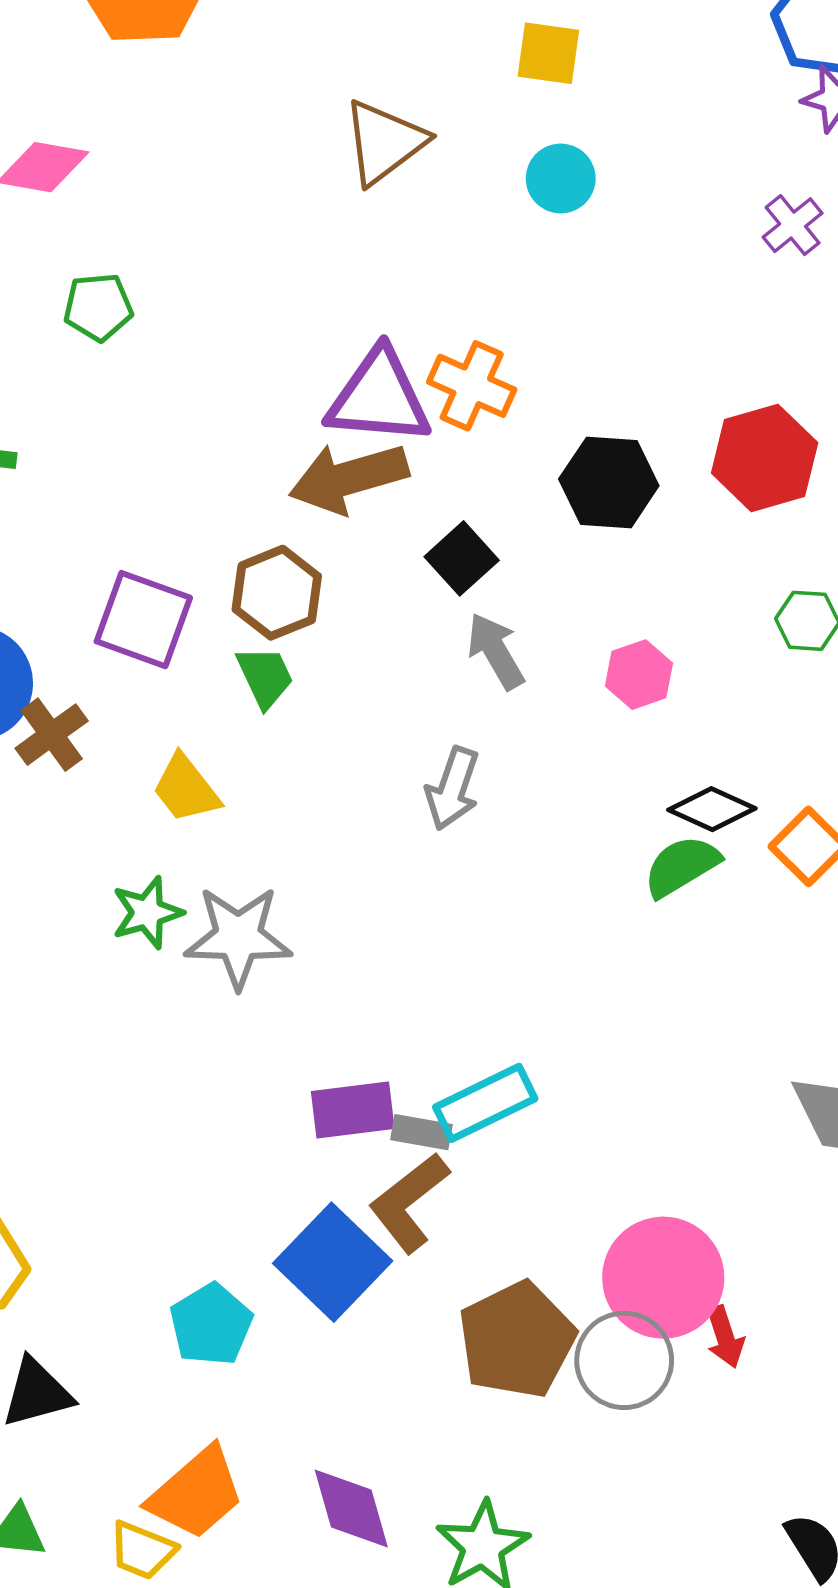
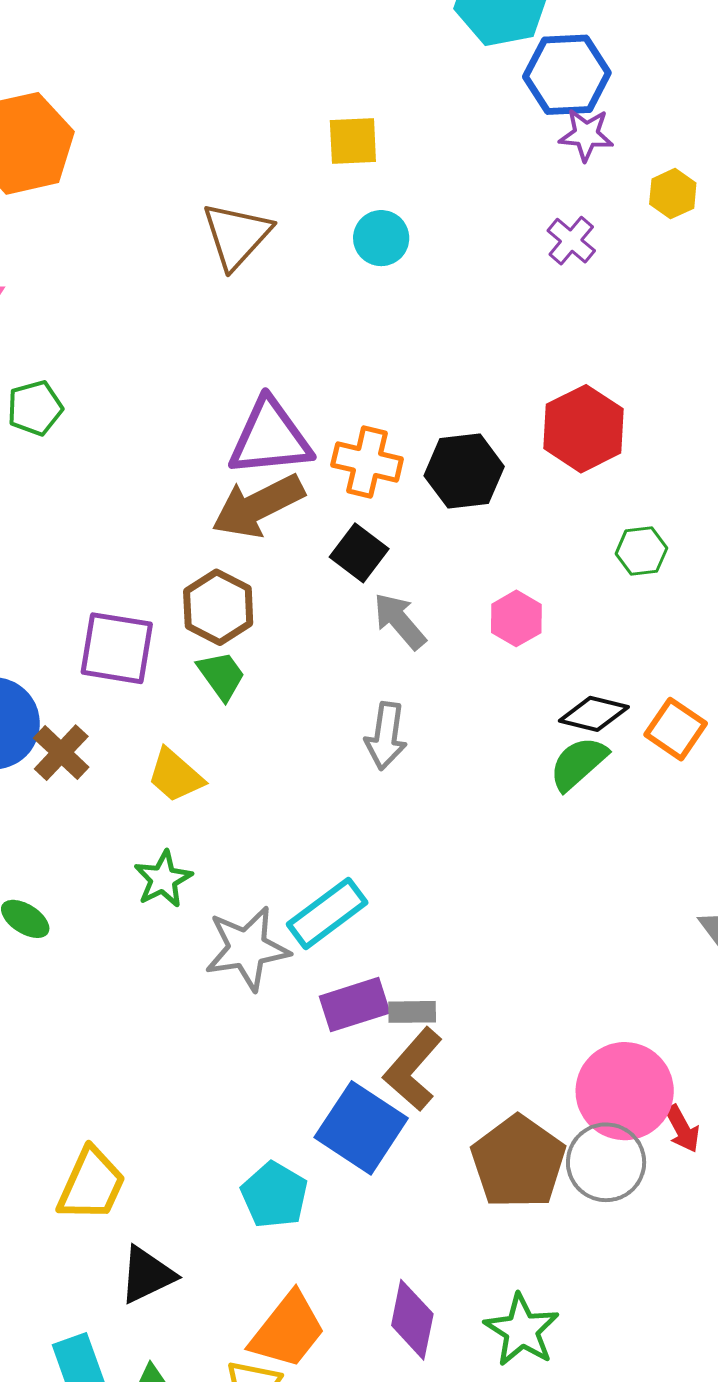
orange cross: (472, 386) -> (367, 462), moved
gray star: (238, 937) -> (247, 948), moved
cyan rectangle: (485, 1103) -> (327, 913), moved
purple diamond: (351, 1509) -> (412, 1320), turned 38

